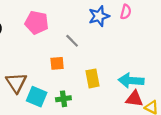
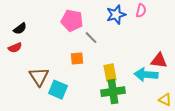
pink pentagon: (37, 23) -> (72, 21), moved
green cross: (63, 99) -> (113, 92), moved, size x1.6
red triangle: (134, 99) -> (159, 61), moved

